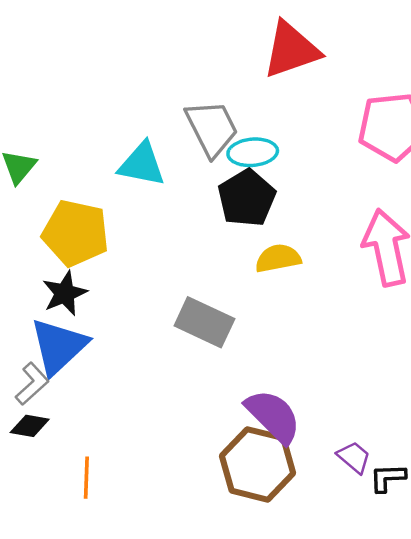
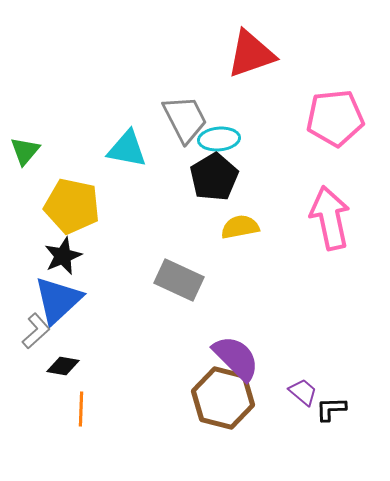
black diamond: (30, 426) -> (63, 366), moved

